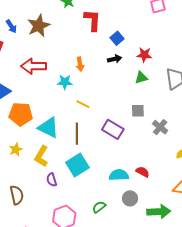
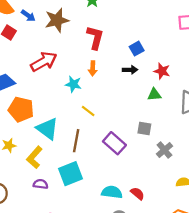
red L-shape: (92, 20) -> (95, 38), moved
blue arrow: (11, 26) -> (28, 16), turned -32
red arrow: (34, 66) -> (44, 62), turned 140
purple semicircle: (52, 180) -> (41, 184), turned 104

